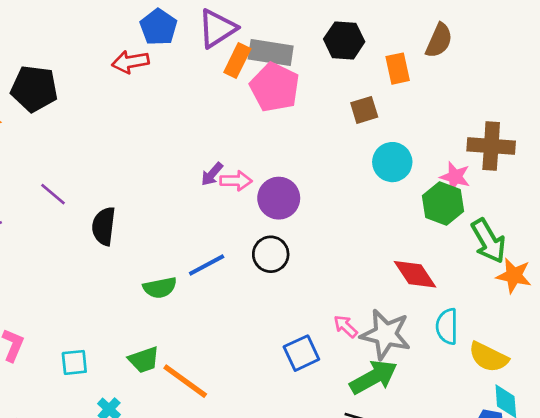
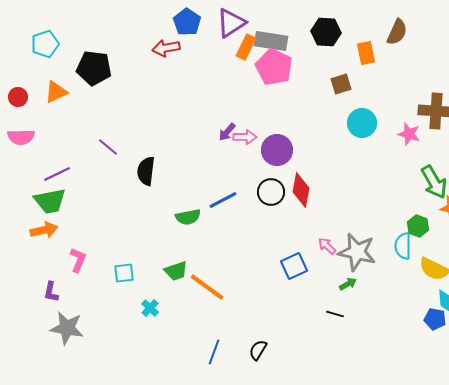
green hexagon: (443, 203) -> (418, 226), moved, size x0.7
red diamond: (415, 274) -> (301, 190), moved, turned 44
green arrow: (374, 377) -> (348, 284), size x0.5

